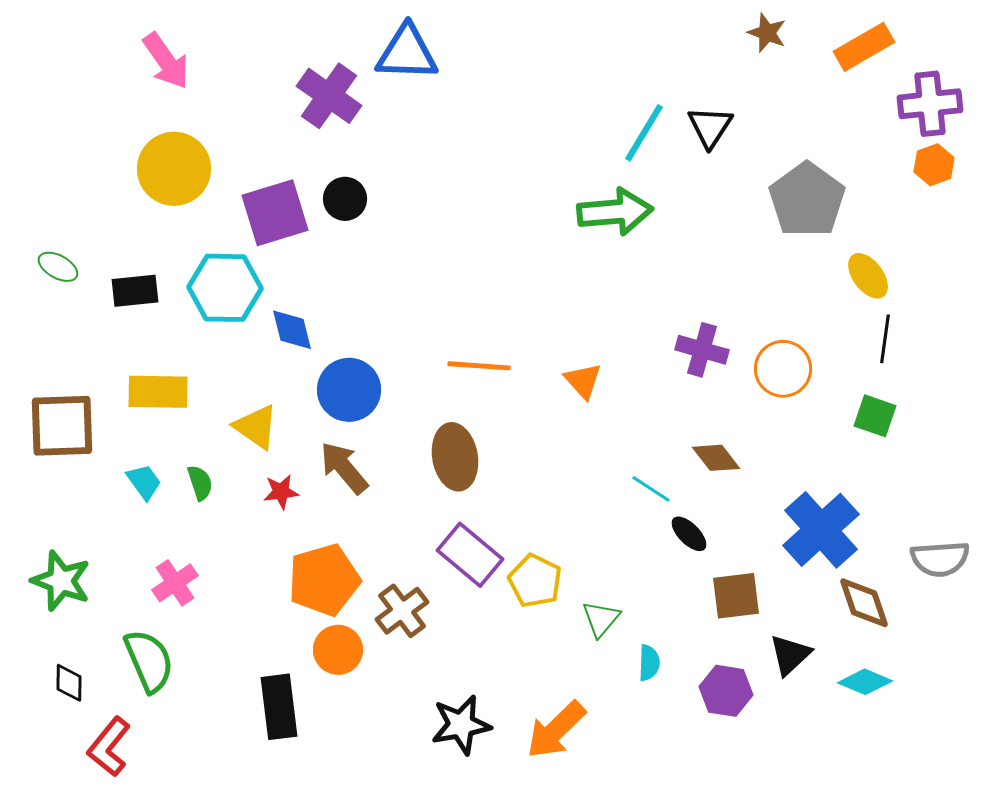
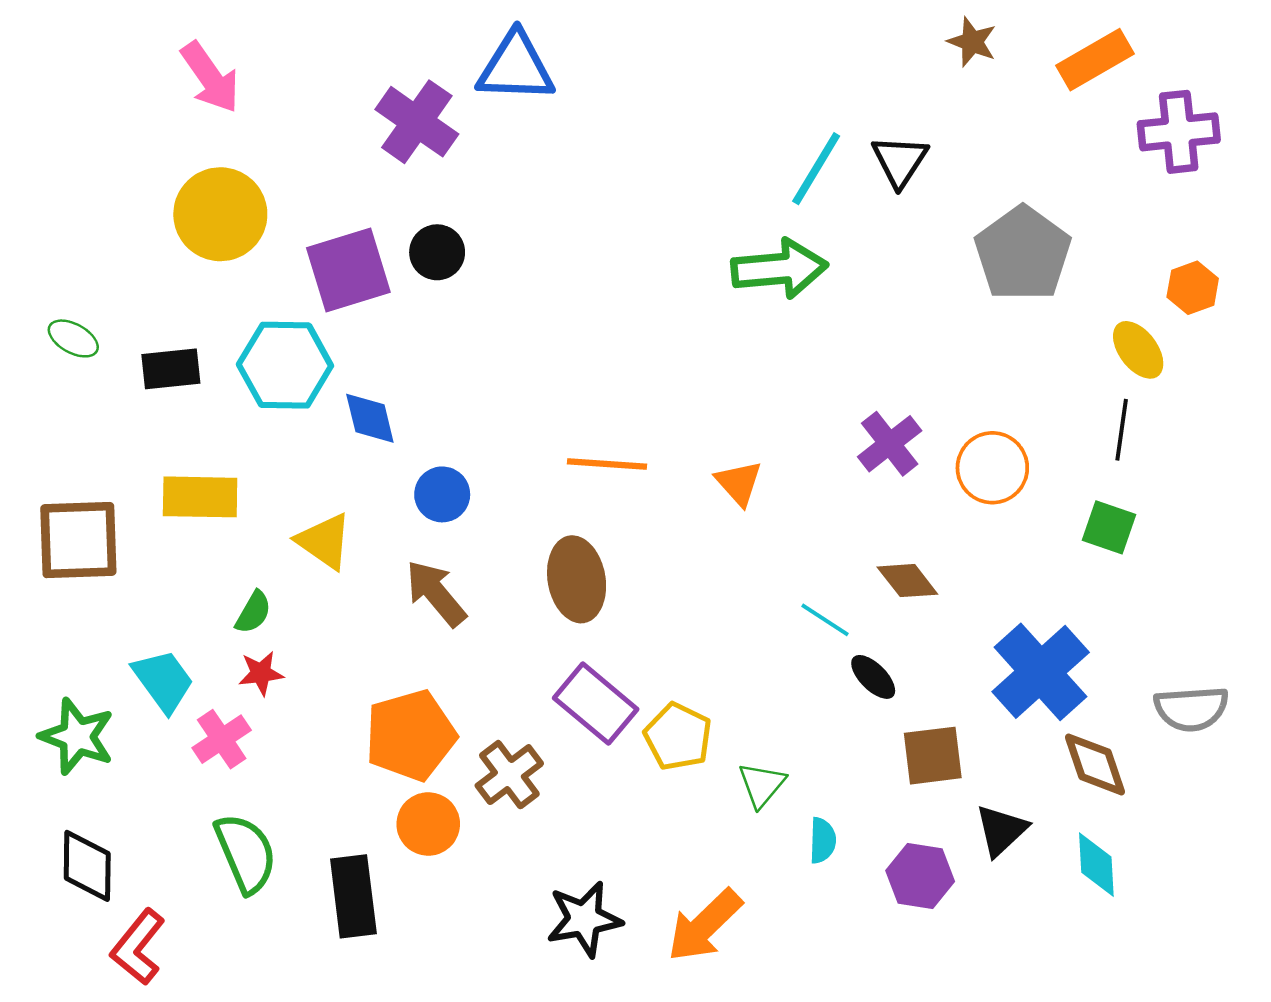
orange hexagon: (934, 165) -> (1193, 288), moved
yellow ellipse: (868, 276) -> (1138, 350), moved
purple cross: (702, 350) -> (890, 444), turned 36
blue circle: (349, 390) -> (442, 494), size x0.7
cyan trapezoid: (144, 482) -> (163, 681), moved, size x1.4
green semicircle: (200, 483) -> (253, 612), turned 48
red star: (281, 492) -> (261, 673), moved
green semicircle: (149, 661) -> (246, 853), moved
cyan diamond: (865, 682) -> (1096, 865), turned 64
black diamond: (69, 683) -> (87, 866), size x1.5

